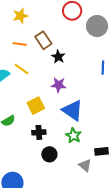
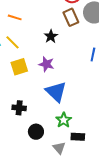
brown rectangle: (43, 40) -> (71, 17), moved
yellow square: (36, 106) -> (19, 67), moved
green star: (73, 135) -> (64, 120), moved
black circle: (49, 154) -> (36, 132), moved

